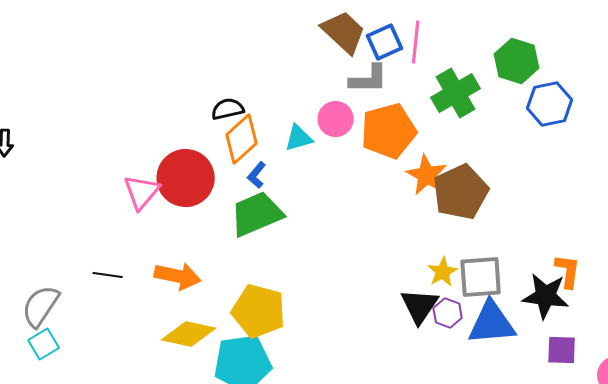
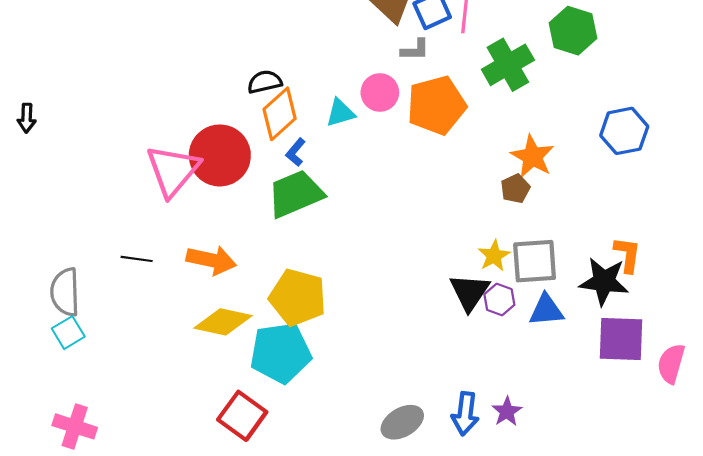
gray L-shape: (369, 79) -> (415, 50), size x0.7
blue hexagon: (550, 104) -> (624, 131), moved
orange star: (427, 175) -> (532, 157), moved
pink triangle: (142, 192) -> (173, 170), size x1.4
brown pentagon: (461, 192) -> (515, 189), moved, size x0.5
gray semicircle: (41, 306) -> (65, 292), turned -36
blue triangle: (492, 323) -> (546, 310), size x0.7
purple square: (562, 350) -> (621, 339), size x1.5

